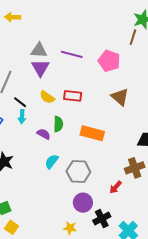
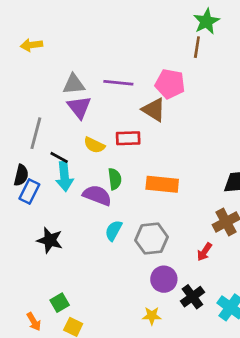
brown triangle: (120, 97) -> (154, 110), moved
cyan arrow: (22, 117) -> (65, 176), size x1.5
purple semicircle: (44, 134) -> (97, 195), size x1.5

